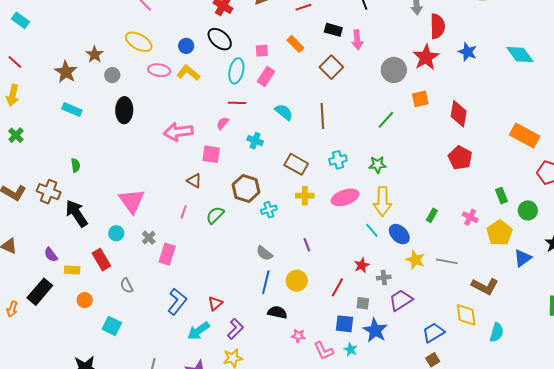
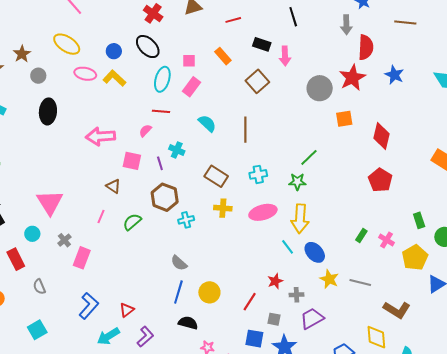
green line: (386, 120) -> (309, 157), moved
green rectangle: (432, 215) -> (361, 235), moved
purple line: (307, 245) -> (160, 163), moved
cyan square: (112, 326) -> (37, 330), moved, turned 30

